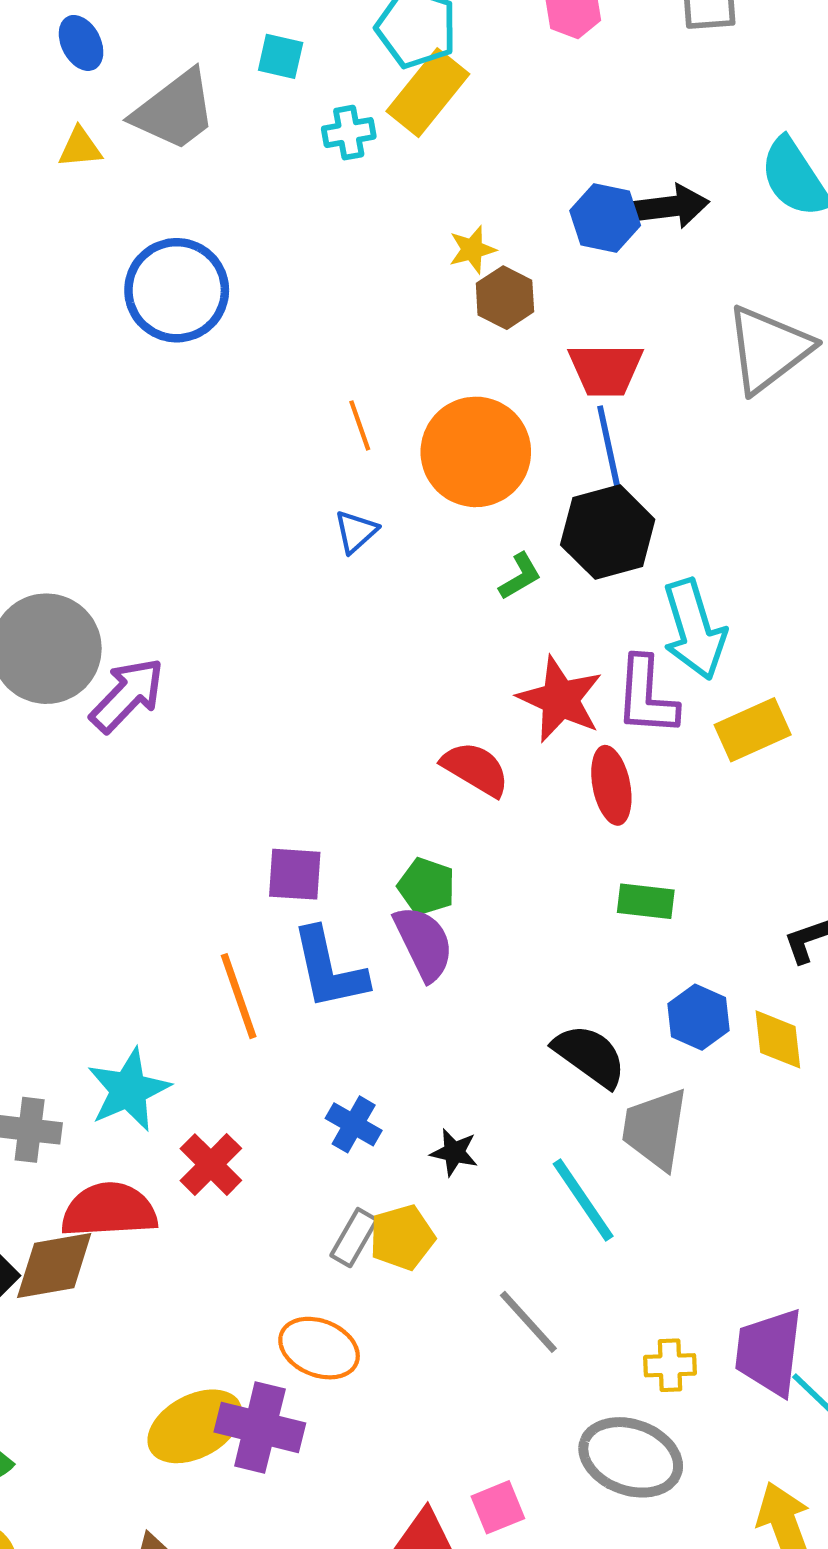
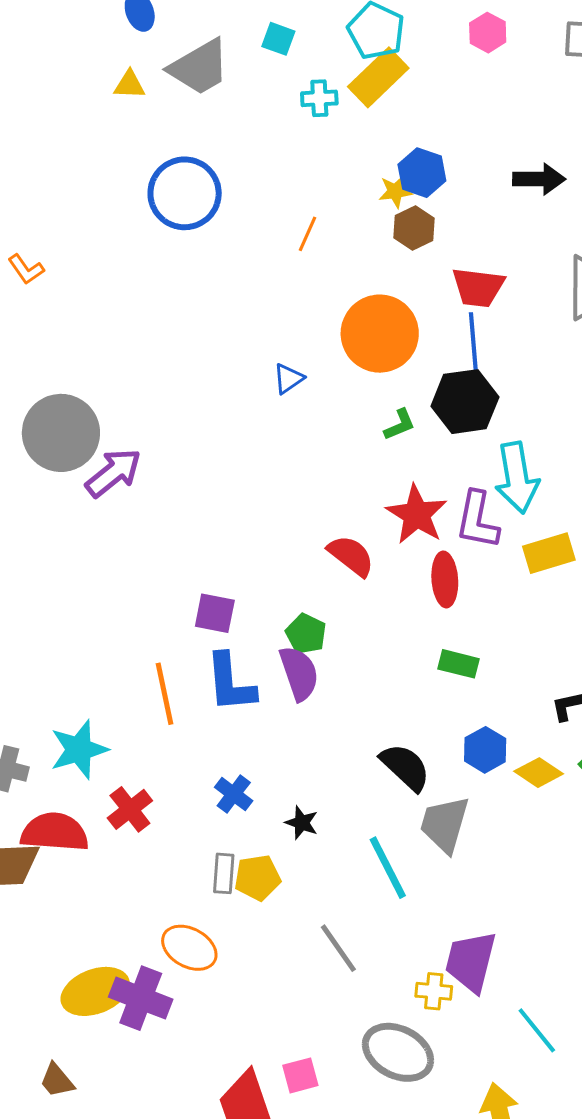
blue hexagon: (605, 218) -> (422, 173), moved
orange line: (360, 425) -> (307, 234), moved, turned 36
yellow diamond: (778, 1039) -> (539, 773), turned -57
gray rectangle: (354, 1238) -> (224, 873), turned -33
purple trapezoid: (769, 1352) -> (471, 962), moved

